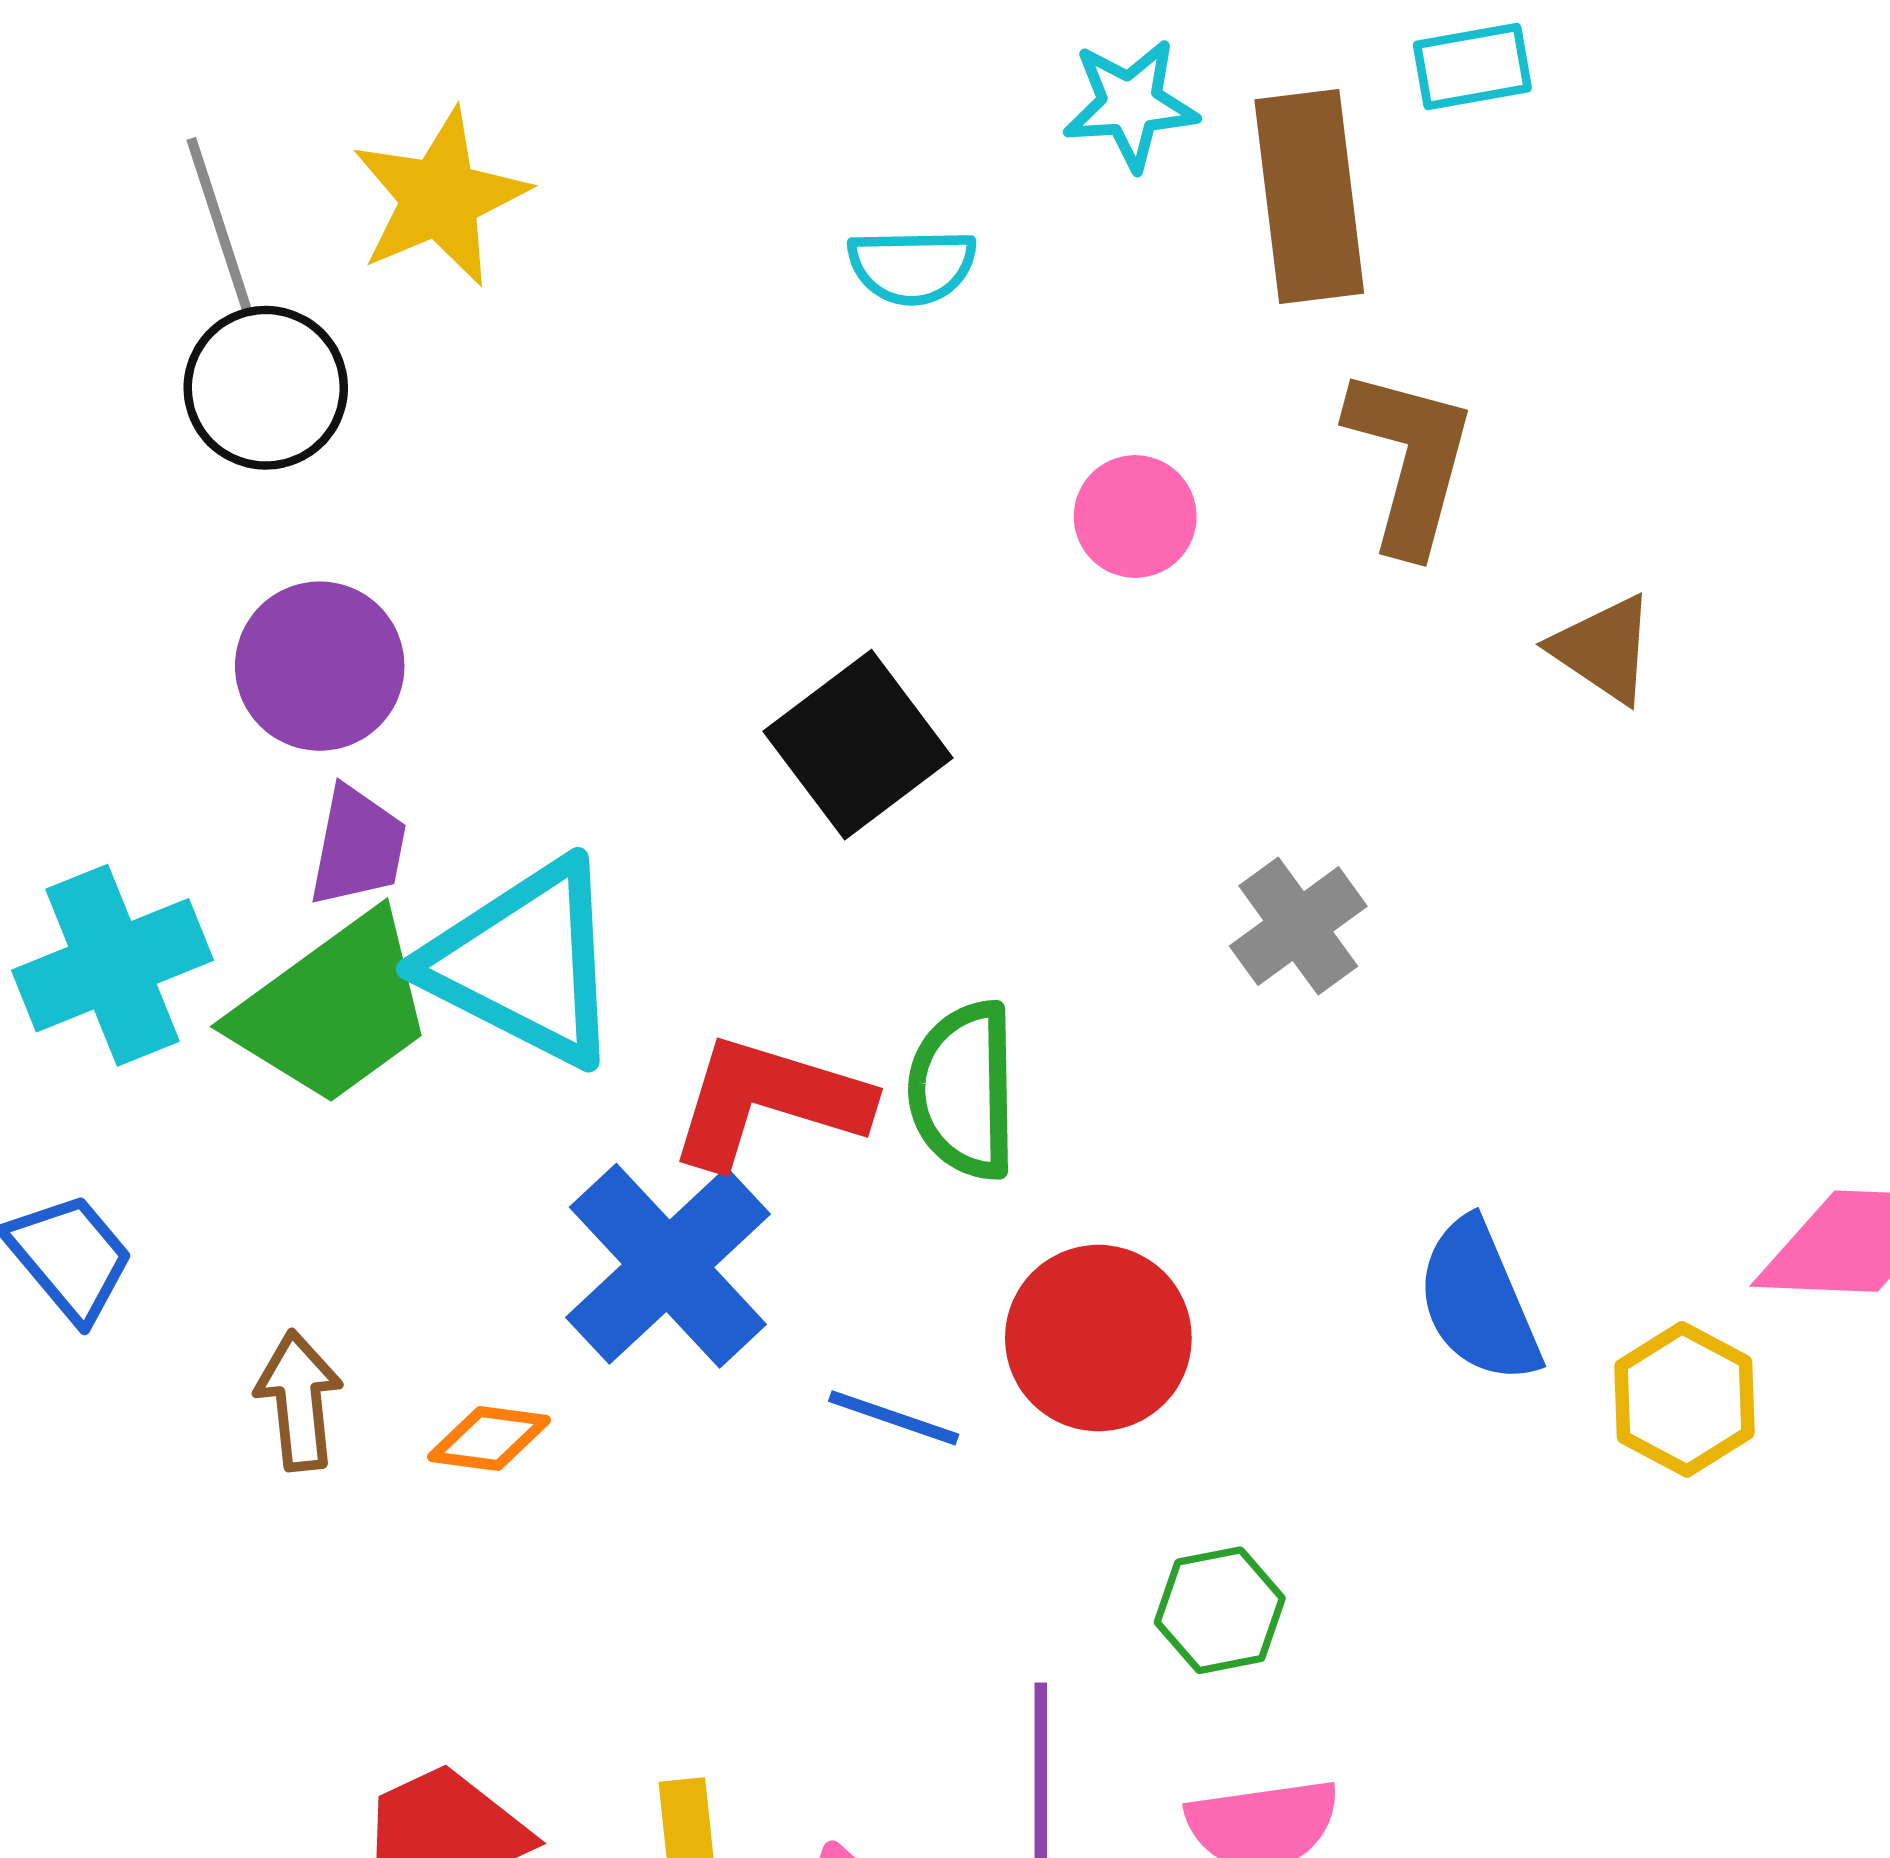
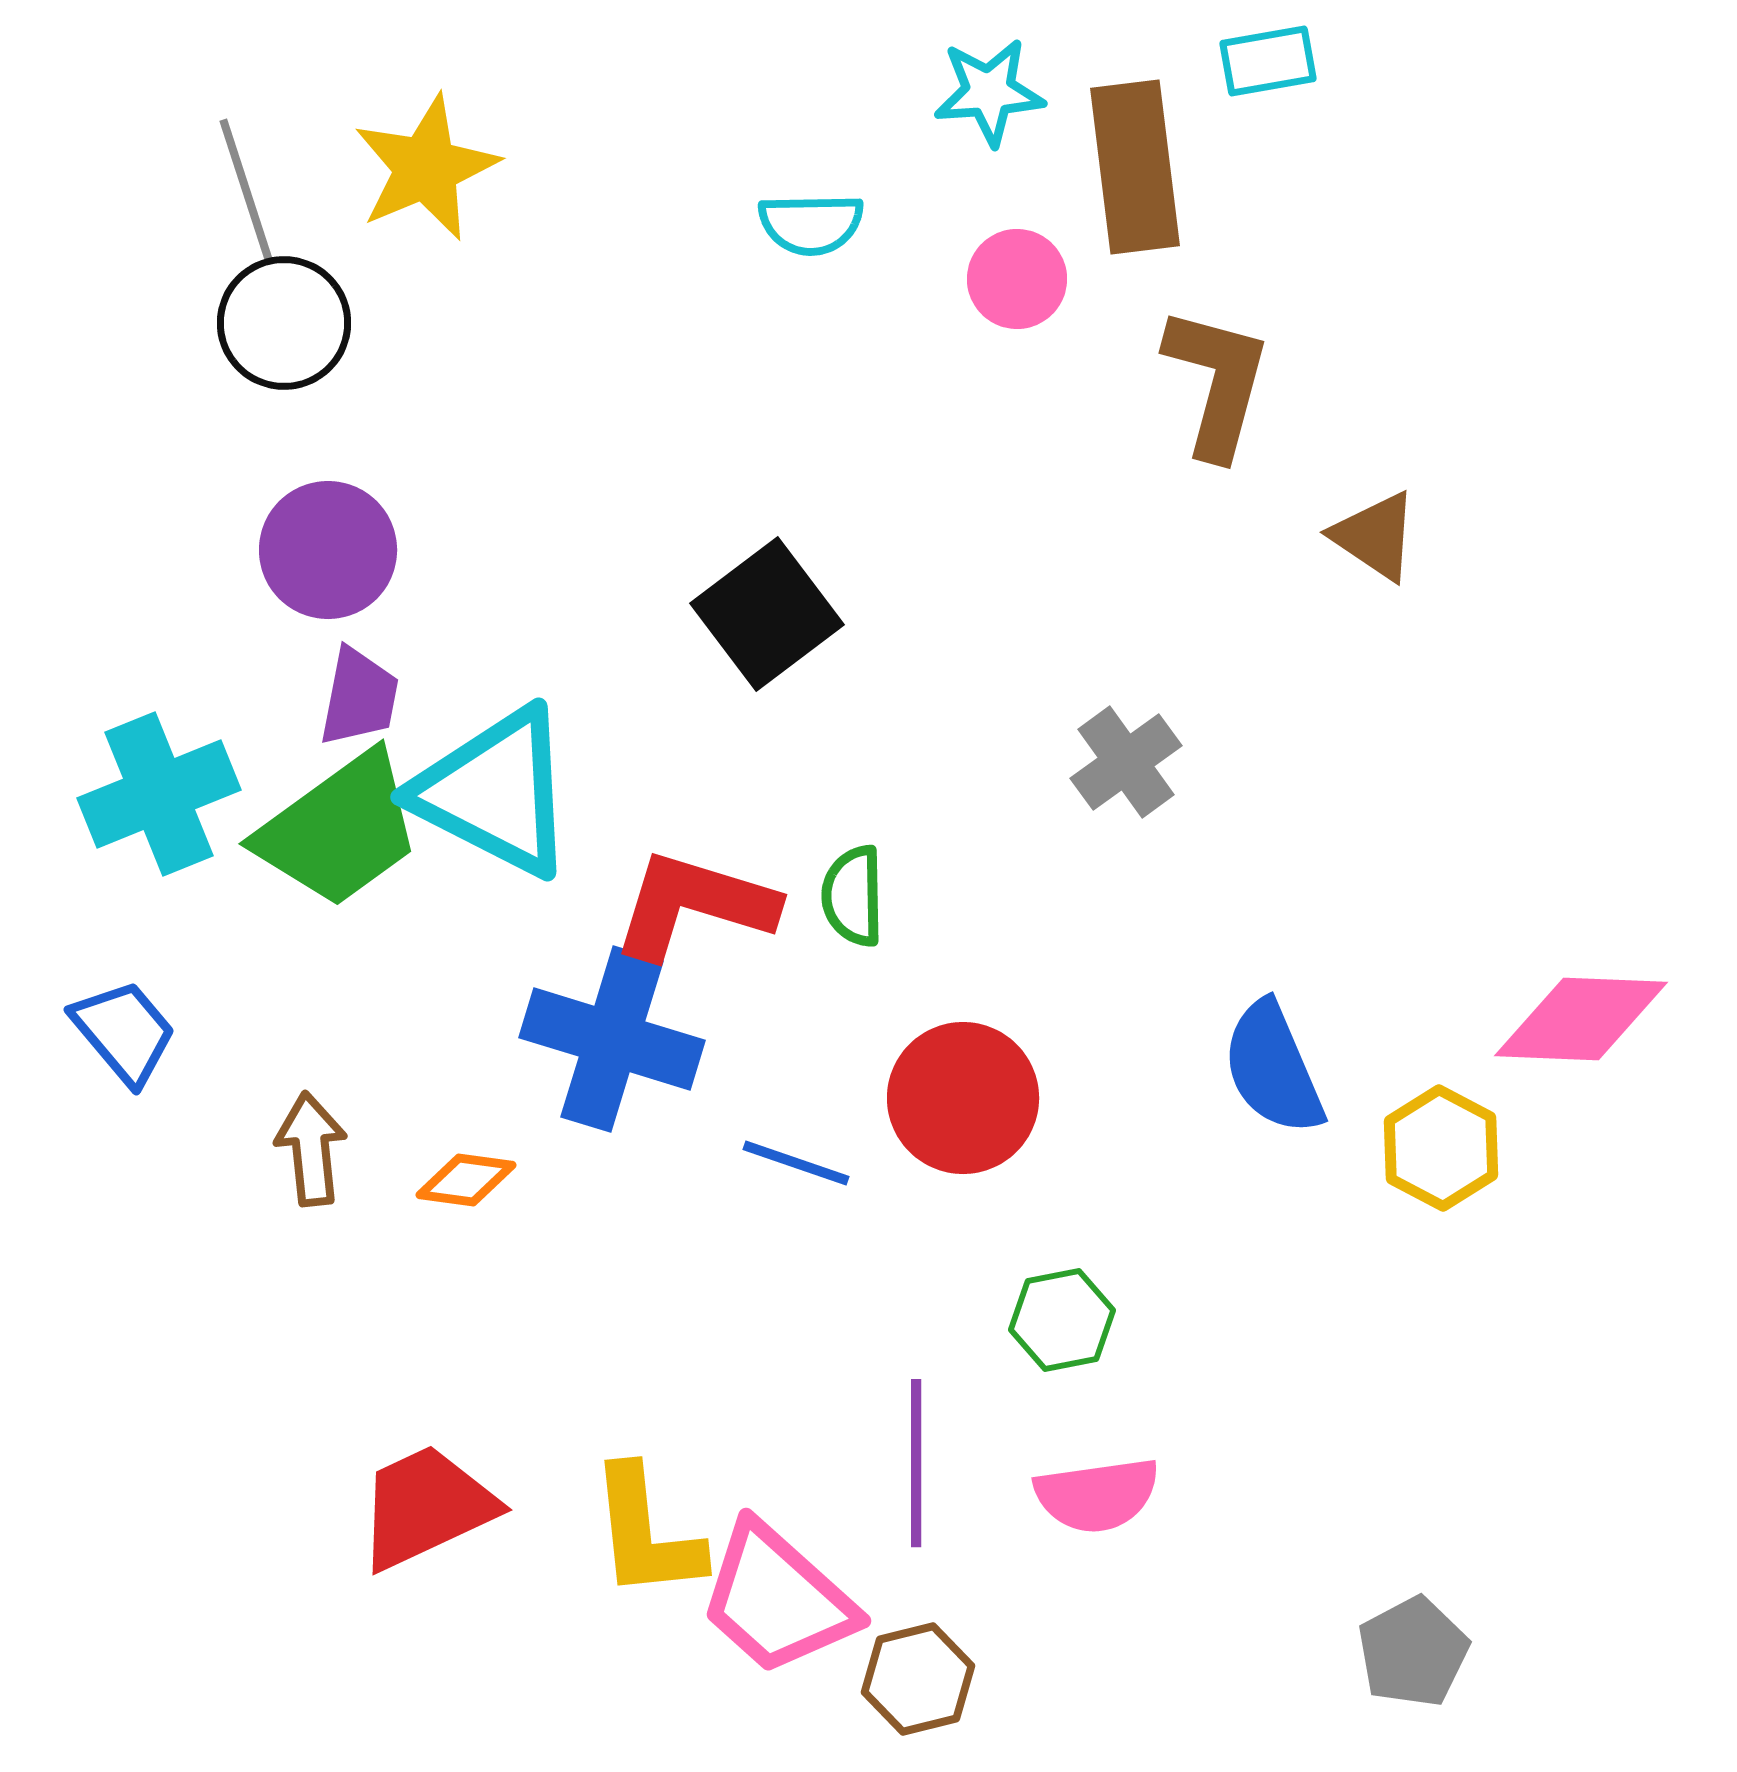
pink circle: (1135, 517) -> (1017, 279), moved
green semicircle: (963, 1090) -> (853, 896), size x0.7
blue cross: (668, 1266) -> (612, 1039), turned -30

